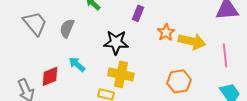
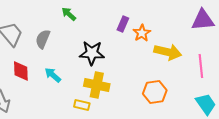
purple rectangle: (138, 13) -> (123, 24), moved
orange star: (166, 32) -> (142, 33), moved
red diamond: (50, 76) -> (21, 71), moved, turned -70

